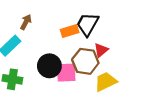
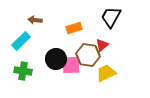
brown arrow: (26, 22) -> (35, 20), turned -112
black trapezoid: (88, 24) -> (111, 17), moved

